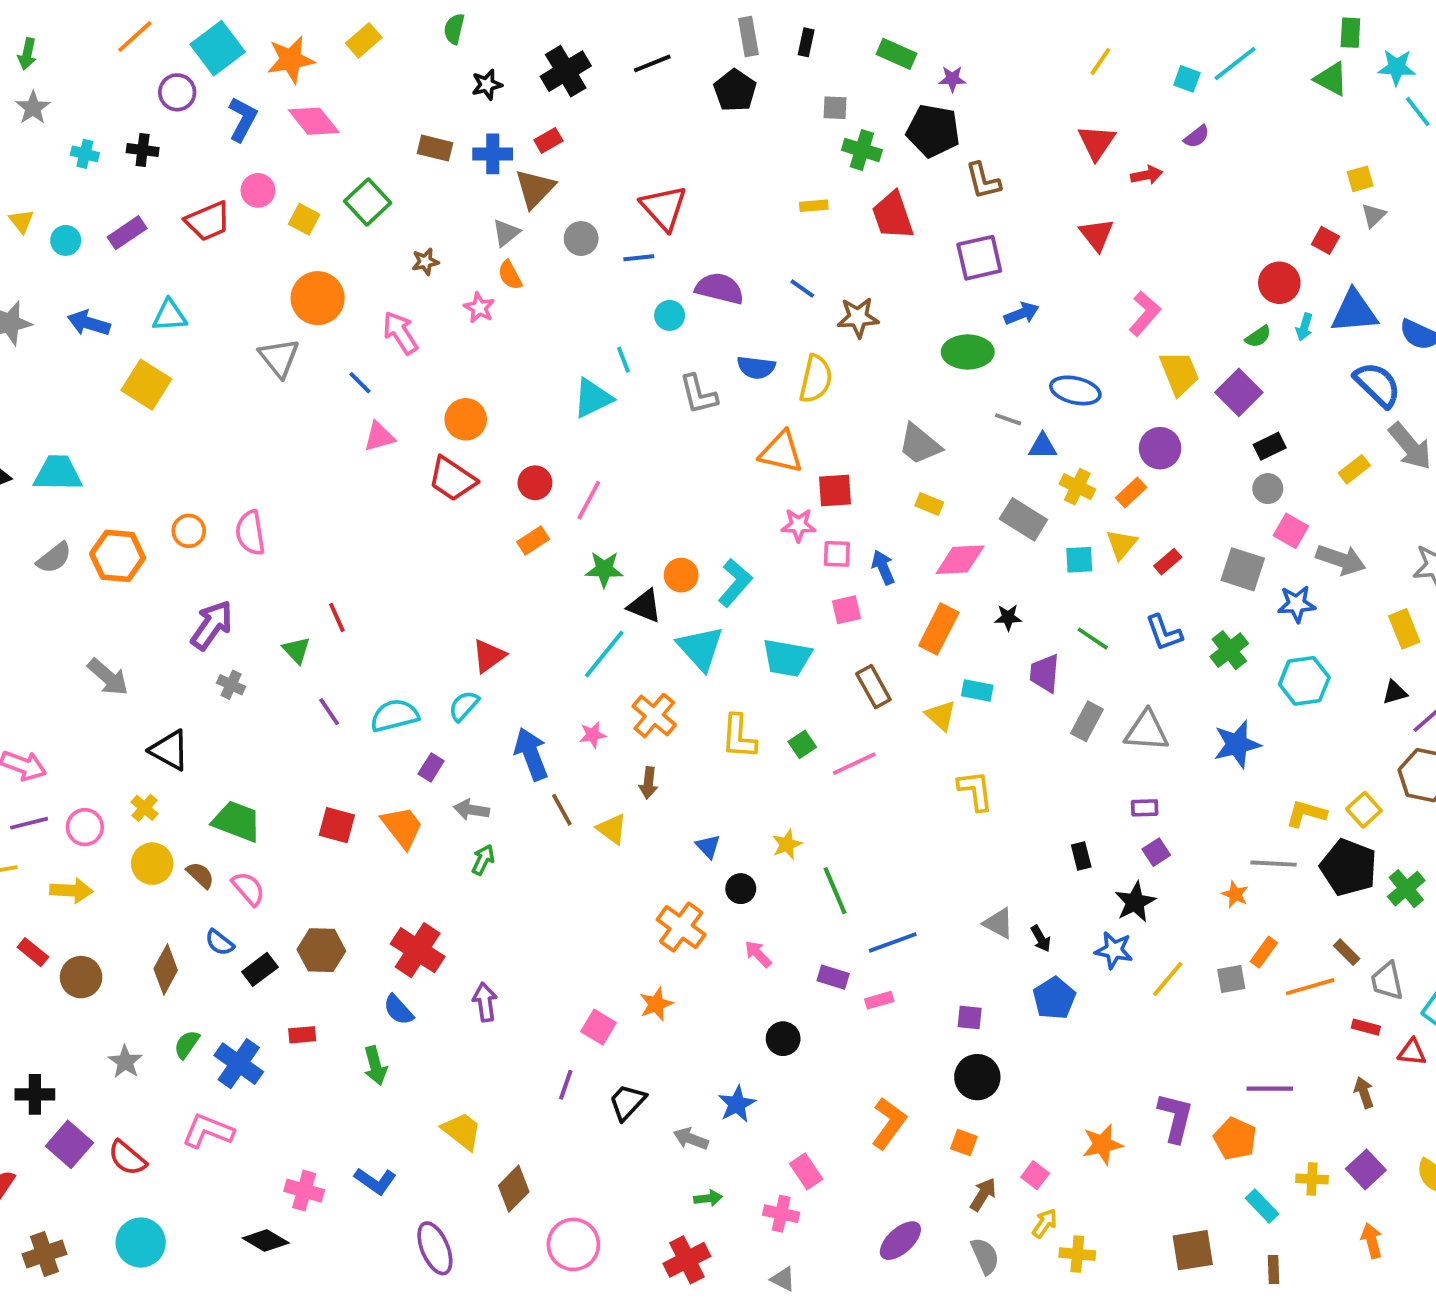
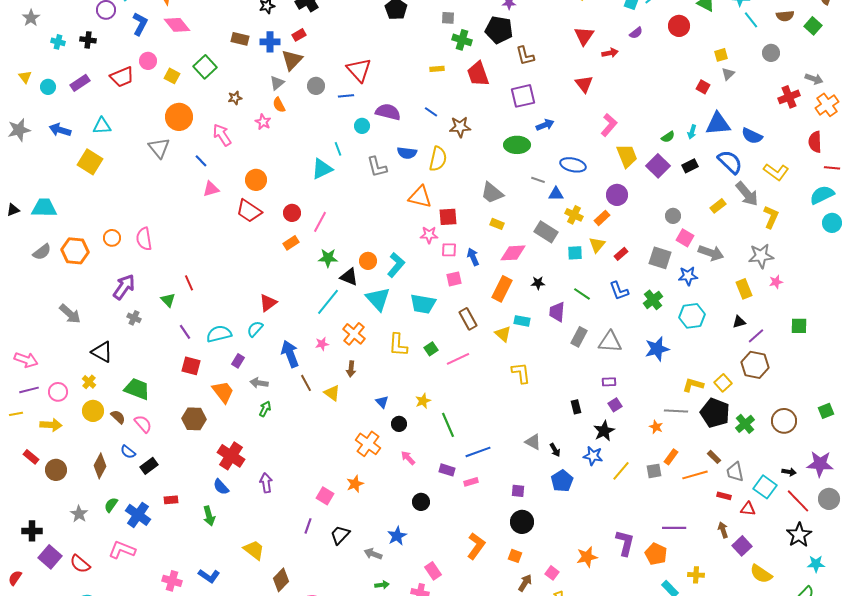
red circle: (1279, 283) -> (679, 26), moved
black rectangle: (1270, 446) -> (690, 166), moved
red square: (337, 825) -> (191, 366), moved
brown hexagon: (321, 950) -> (194, 419), moved
purple square: (1366, 1169) -> (742, 546), moved

